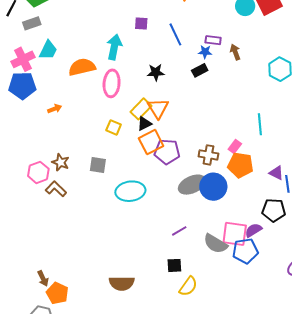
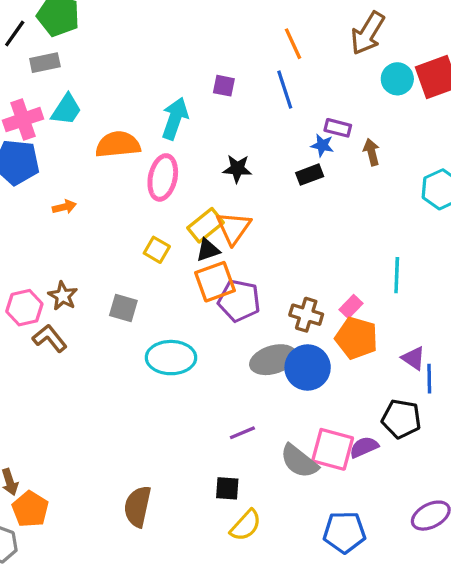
blue line: (175, 34) -> (285, 90), moved
blue pentagon: (245, 251) -> (344, 532), moved
brown semicircle: (122, 283) -> (138, 506), turned 95

